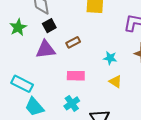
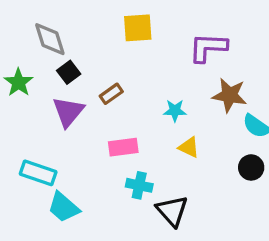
purple triangle: (46, 49) -> (68, 112), turned -35
cyan cross: (72, 103) -> (139, 185), moved, turned -35

